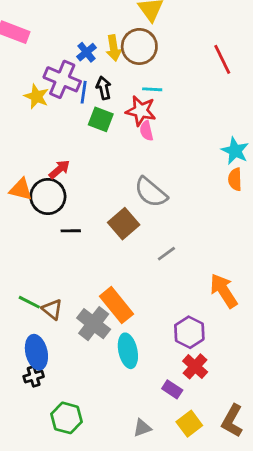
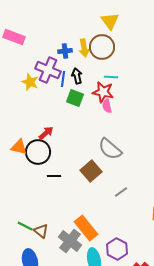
blue cross: (86, 52) -> (65, 51), turned 32
purple hexagon: (189, 332) -> (117, 249), moved

